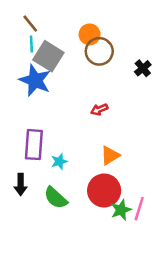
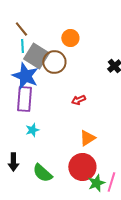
brown circle: (99, 51) -> (54, 62), moved
purple rectangle: (34, 145) -> (24, 99), moved
cyan star: (59, 161) -> (32, 130), moved

